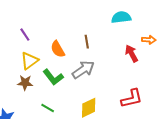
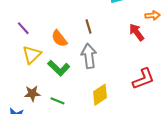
gray arrow: (83, 70) -> (89, 56), turned -55
brown star: (25, 83) -> (32, 93), moved

